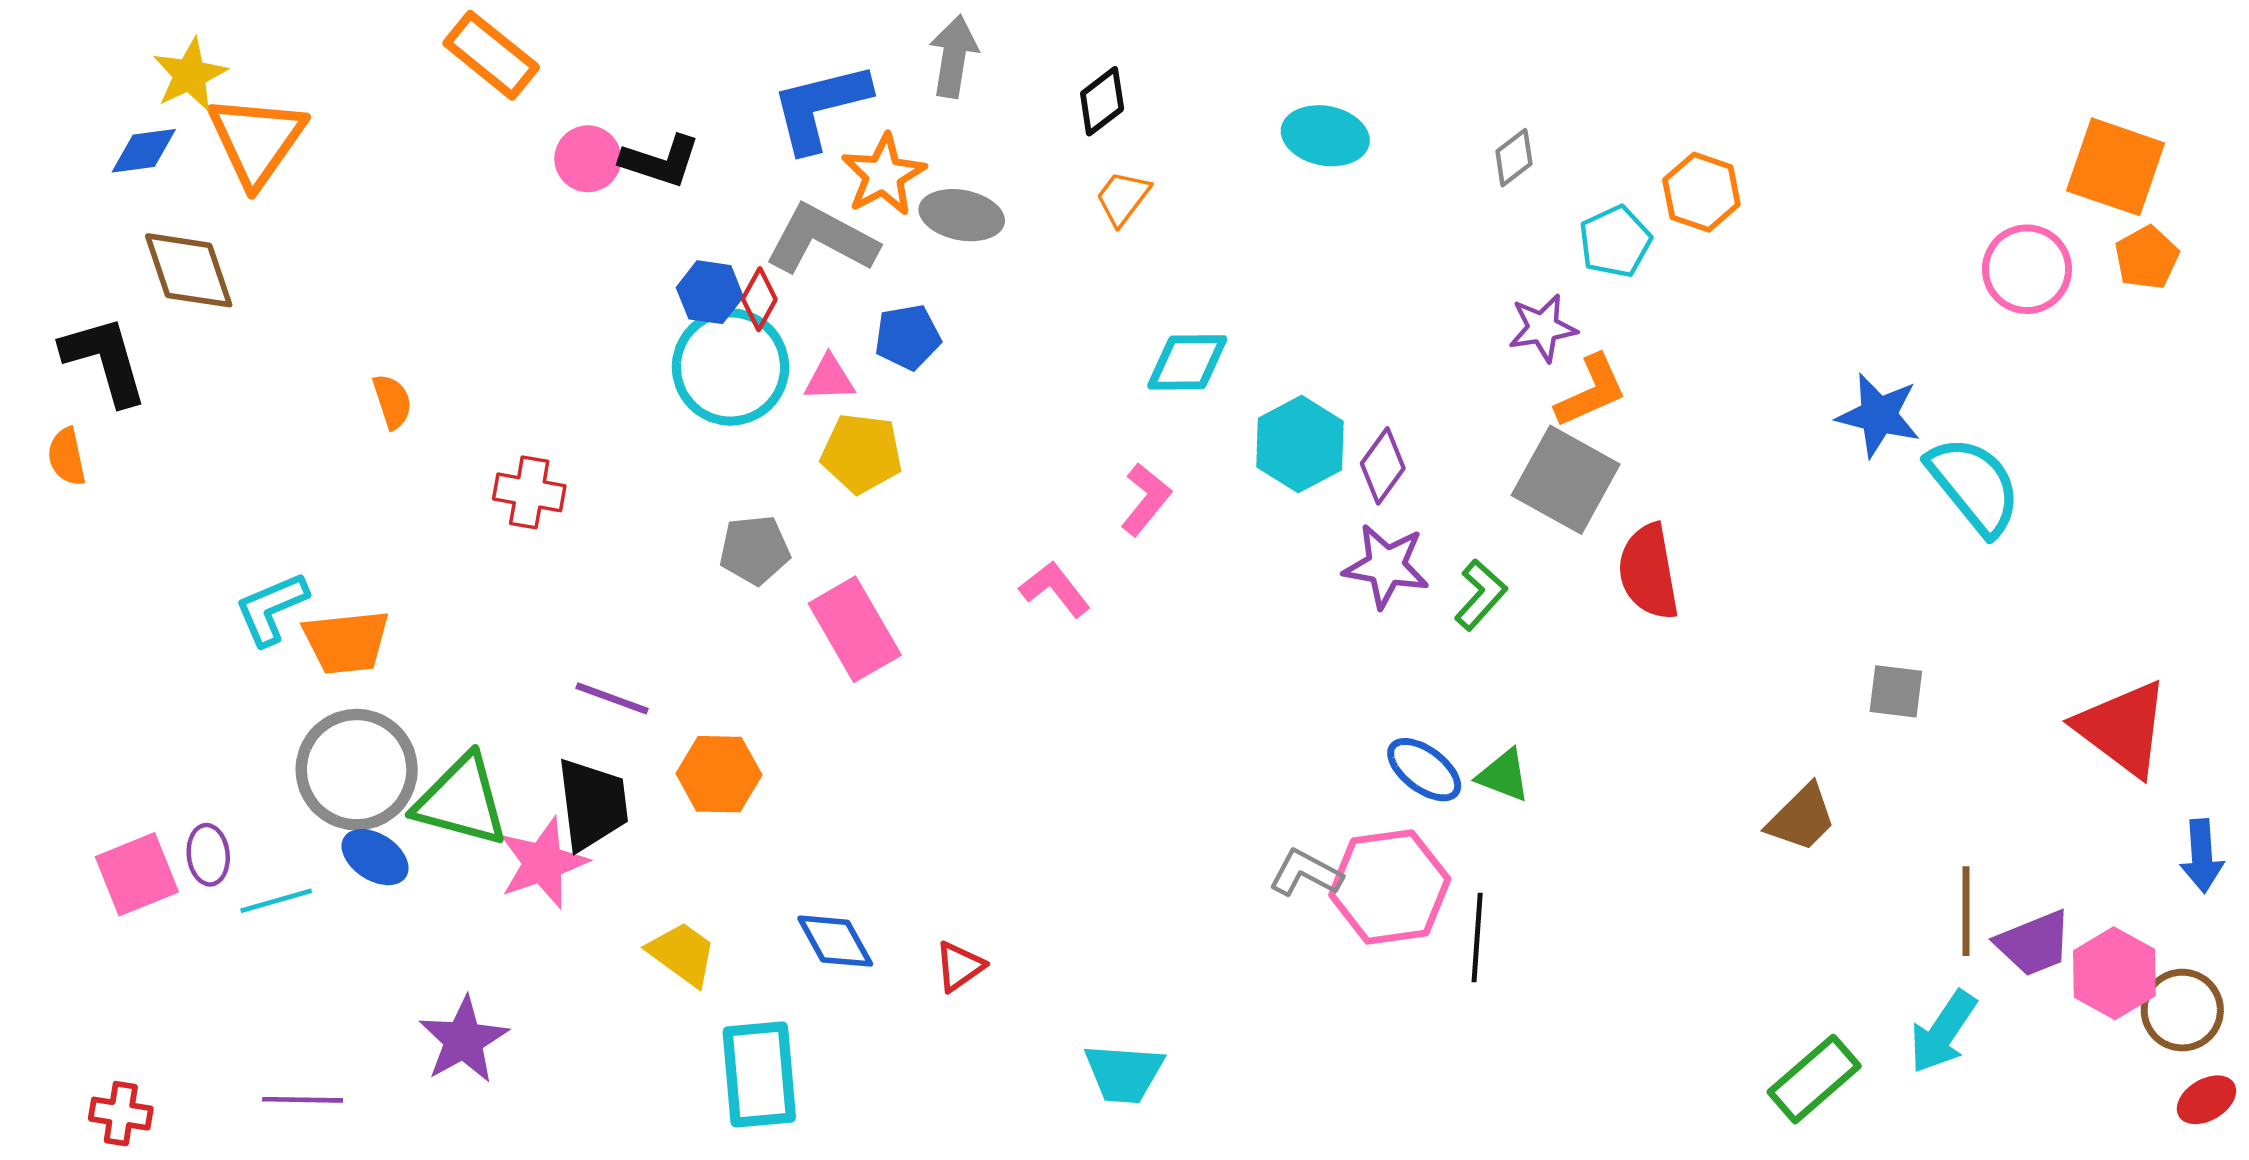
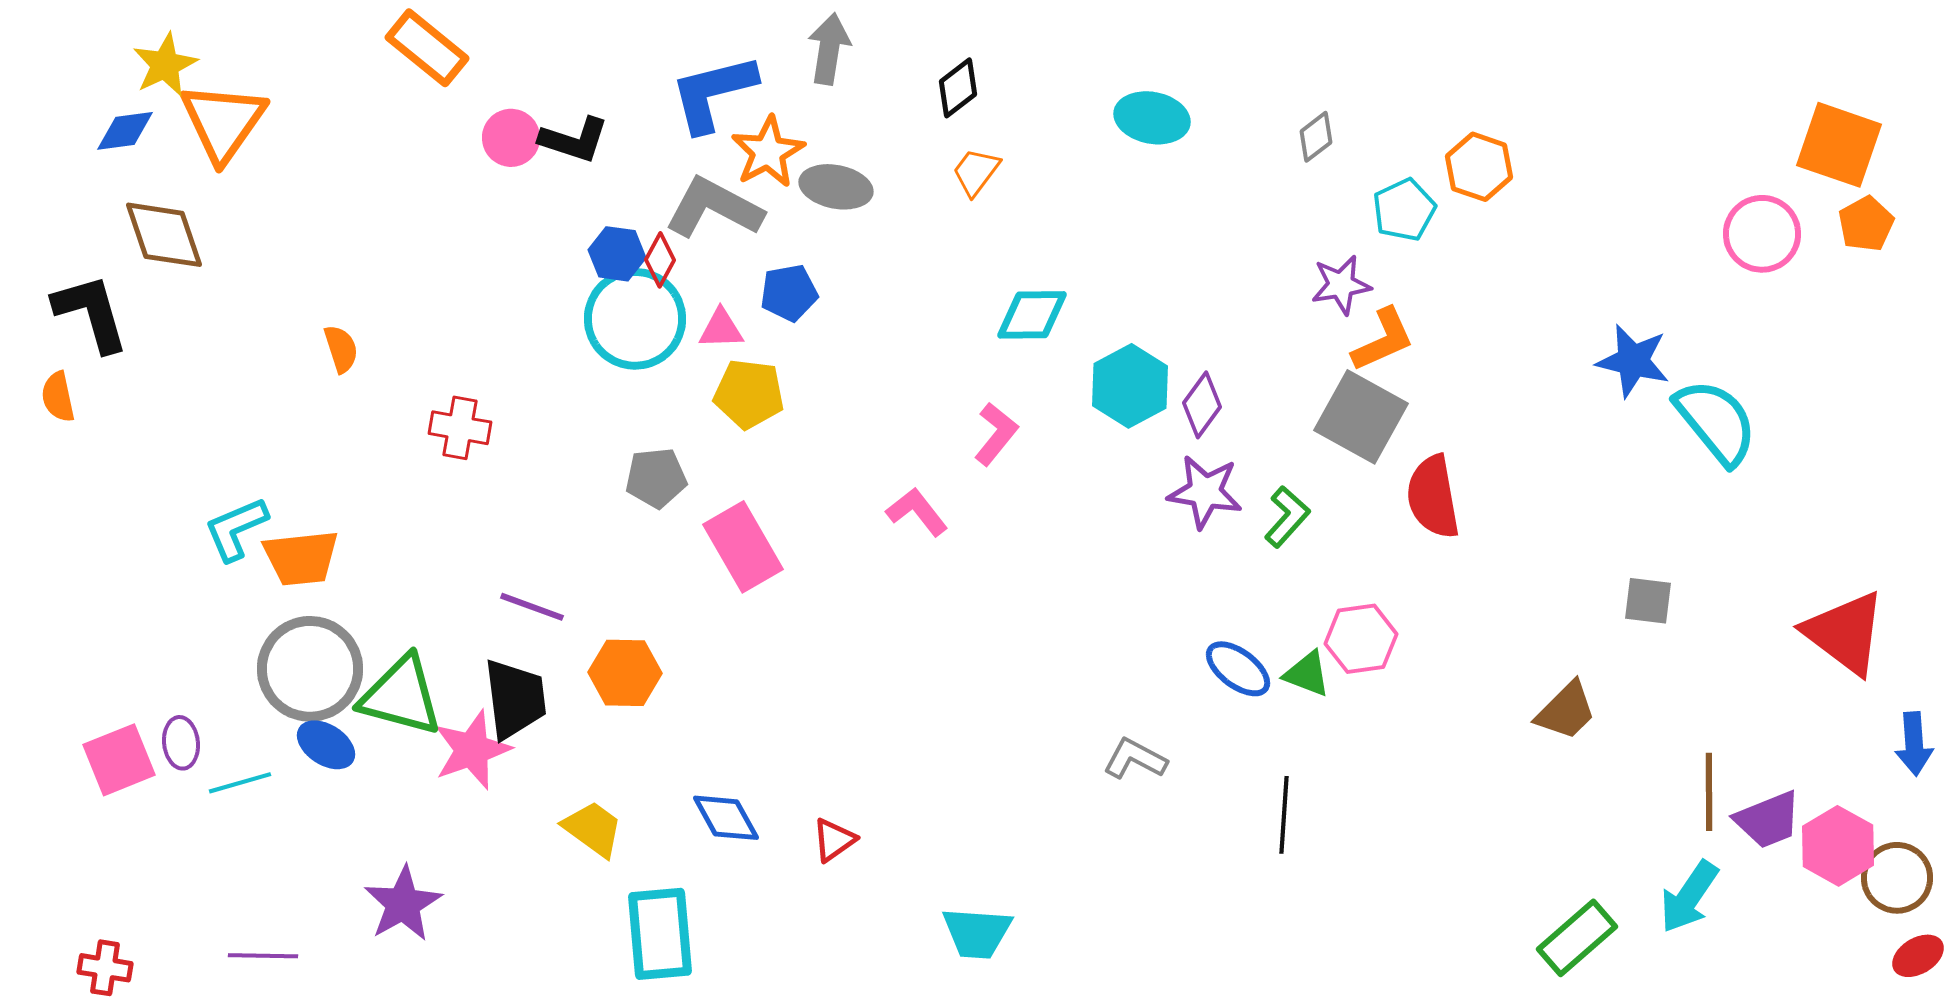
pink hexagon: (1390, 887) -> (1361, 639), moved, size x0.7

